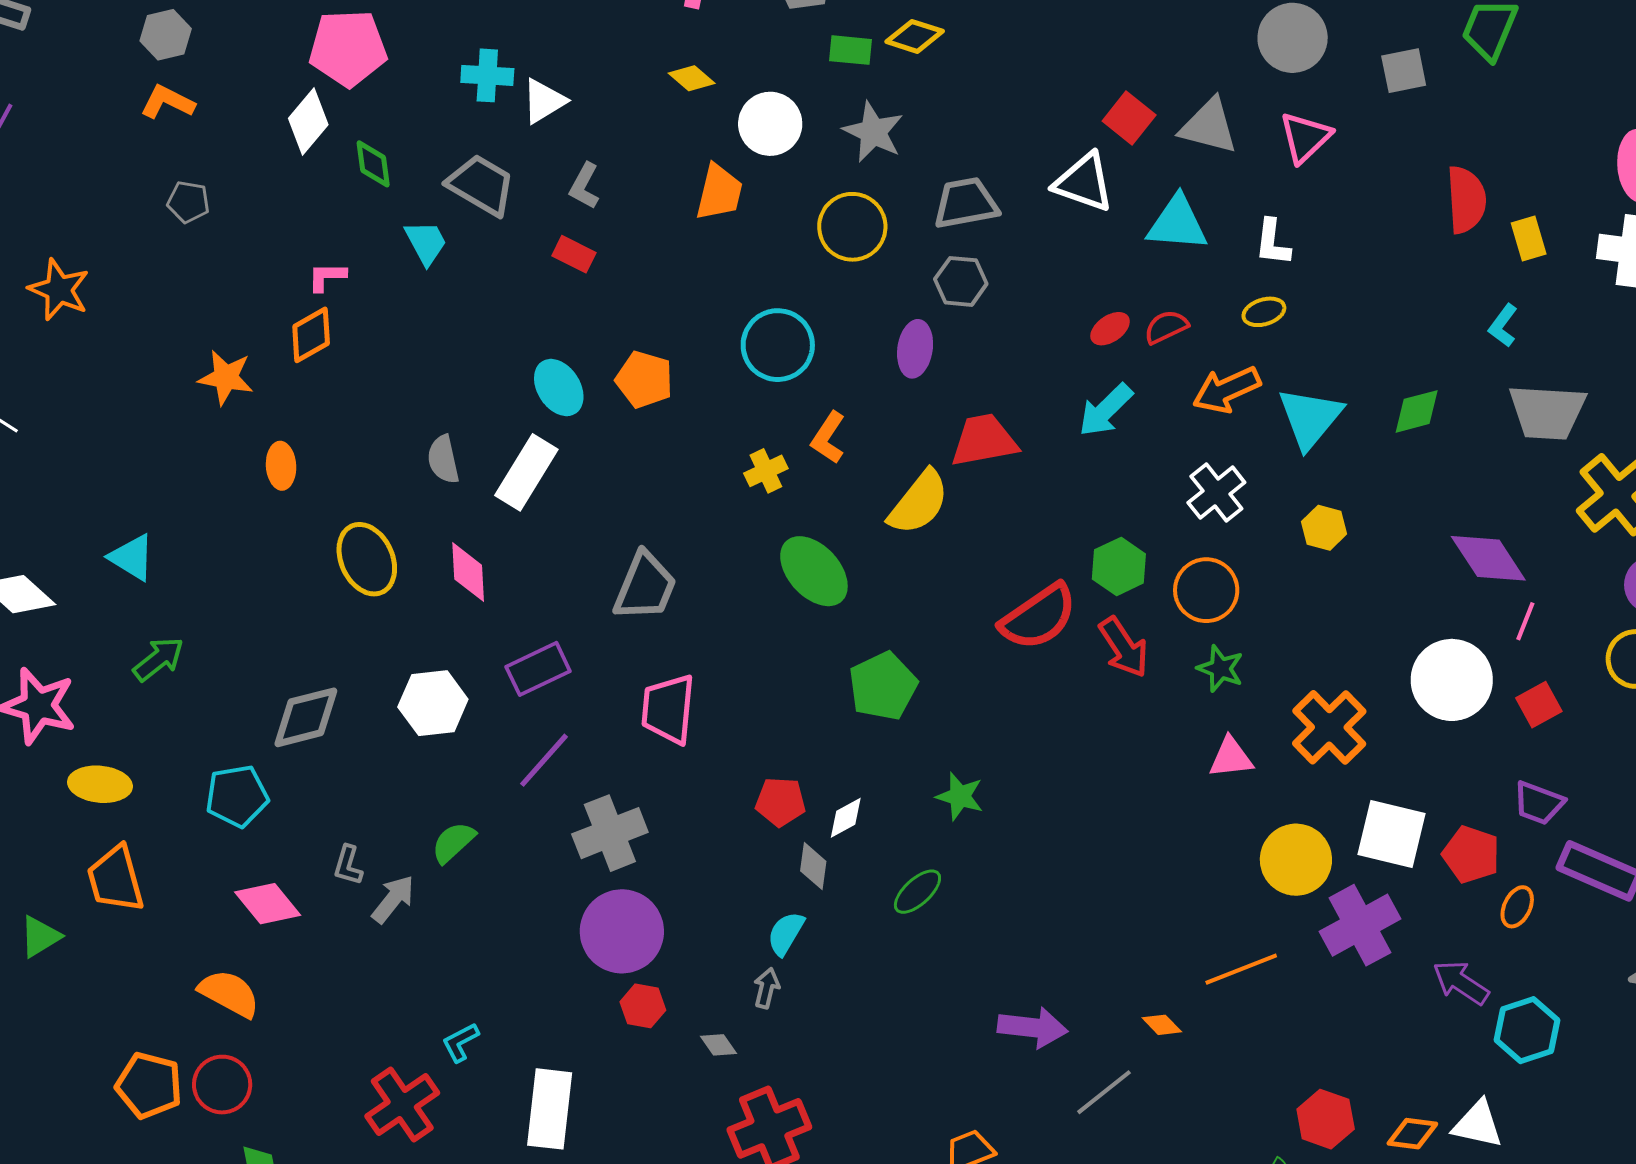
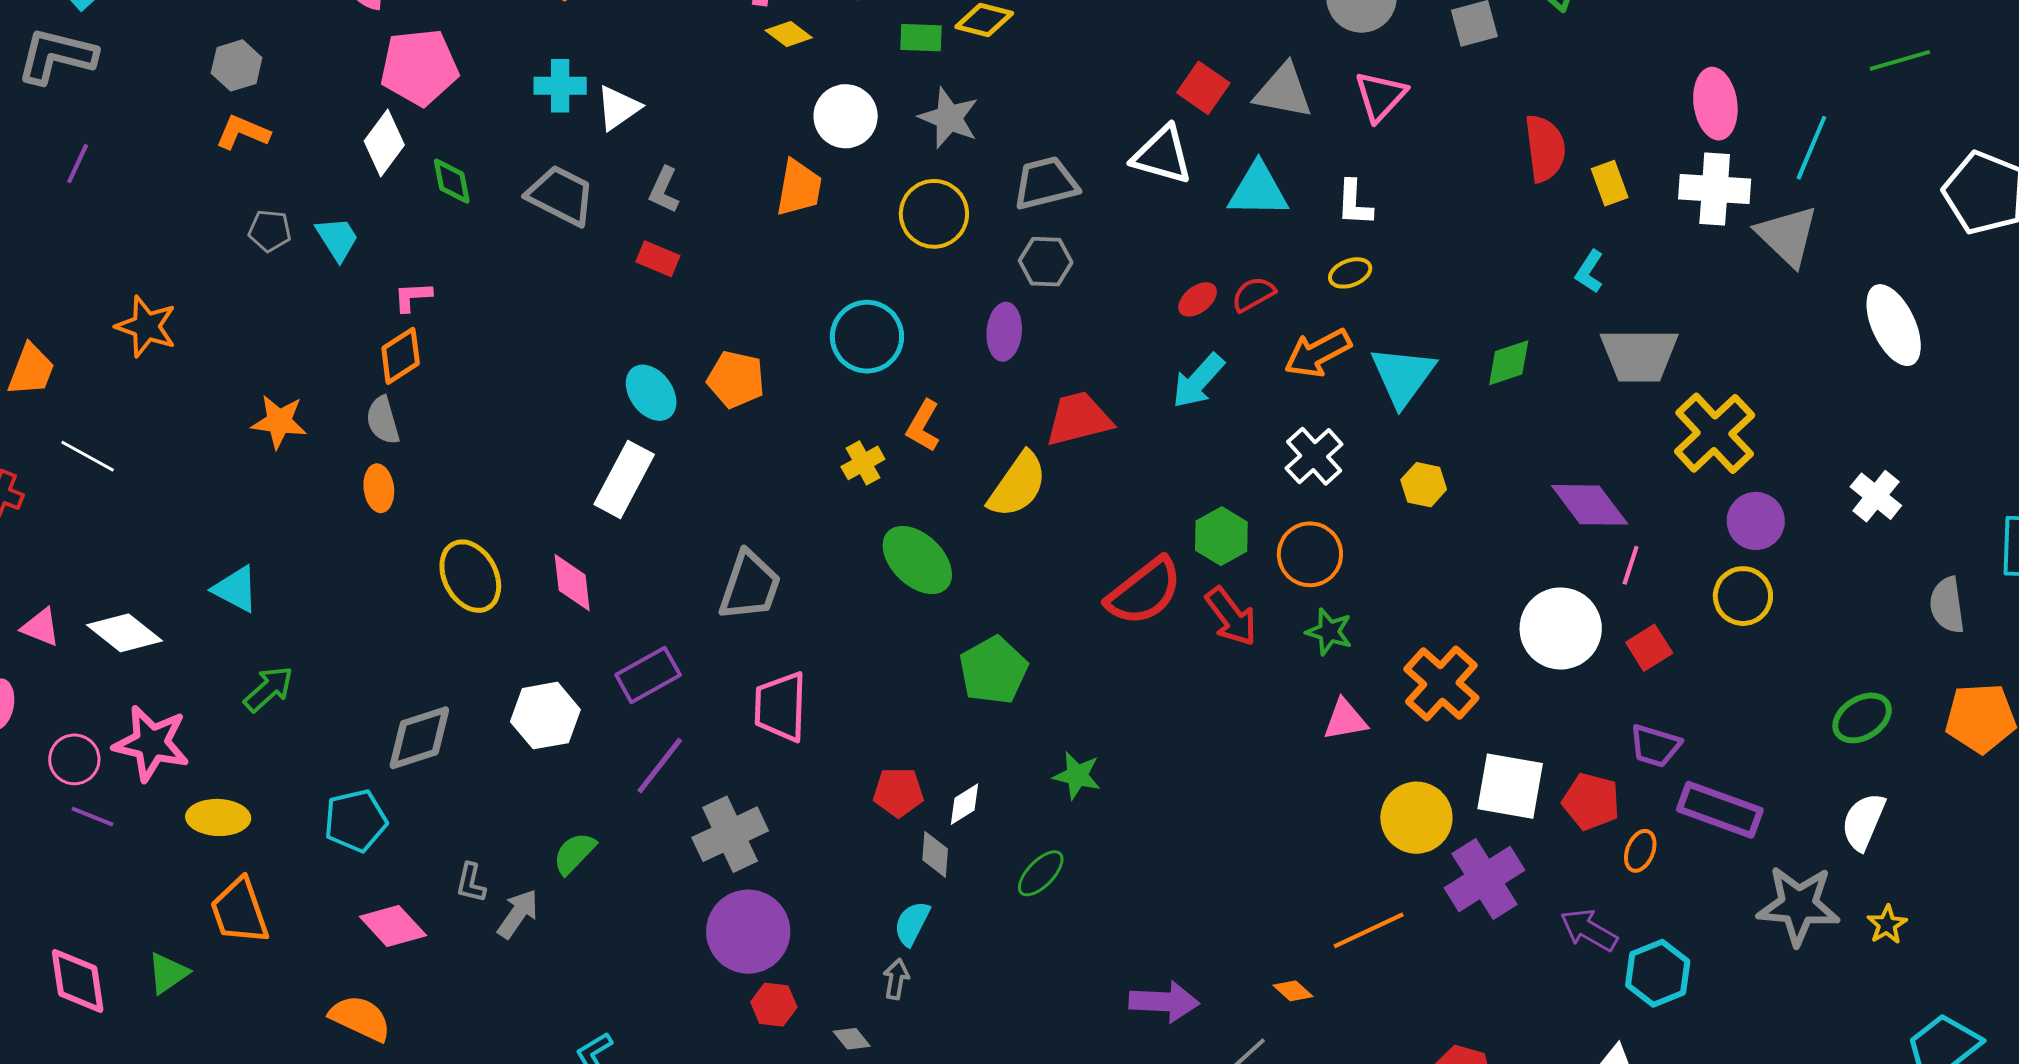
yellow diamond: (692, 78) -> (789, 34), moved
cyan trapezoid: (426, 243) -> (337, 239), moved
orange star: (226, 377) -> (279, 422), moved
gray semicircle: (443, 459) -> (383, 420), moved

